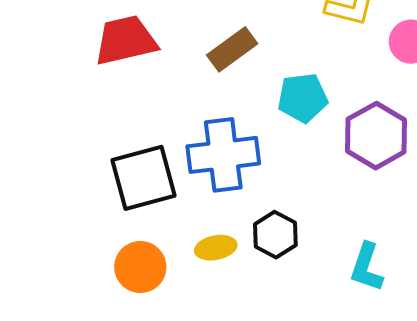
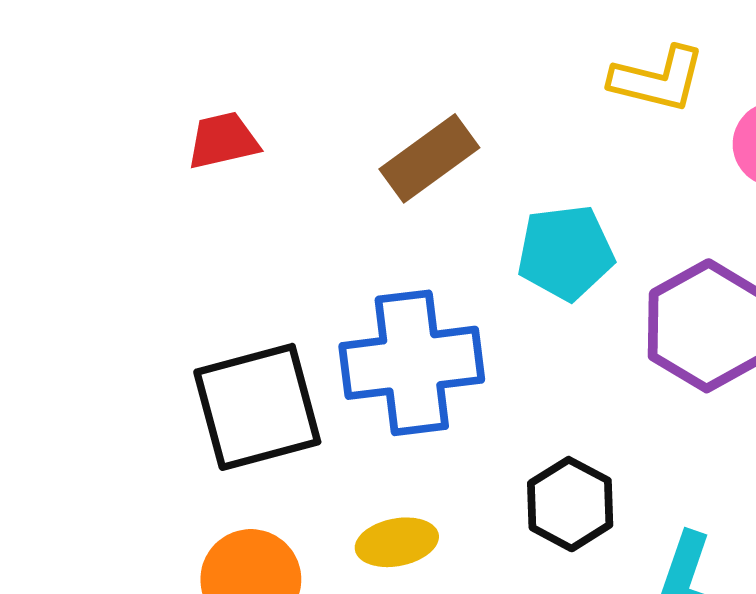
red trapezoid: (126, 40) -> (223, 141), size x0.6
black hexagon: (275, 235) -> (570, 504), moved

